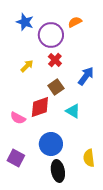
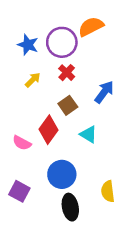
blue star: (25, 22) -> (28, 45), moved
orange semicircle: (75, 22) -> (91, 27), size x1.5
red diamond: (40, 107) -> (48, 130), turned -35

